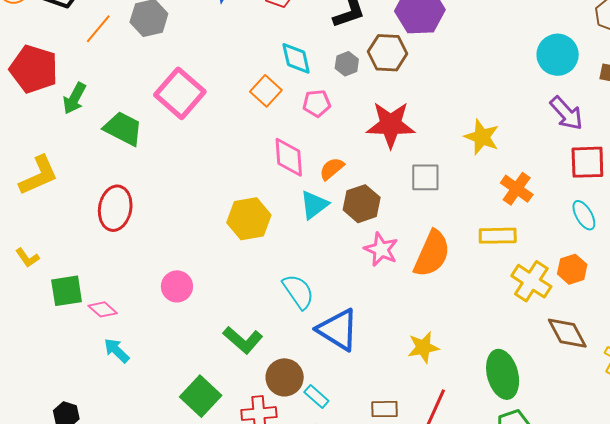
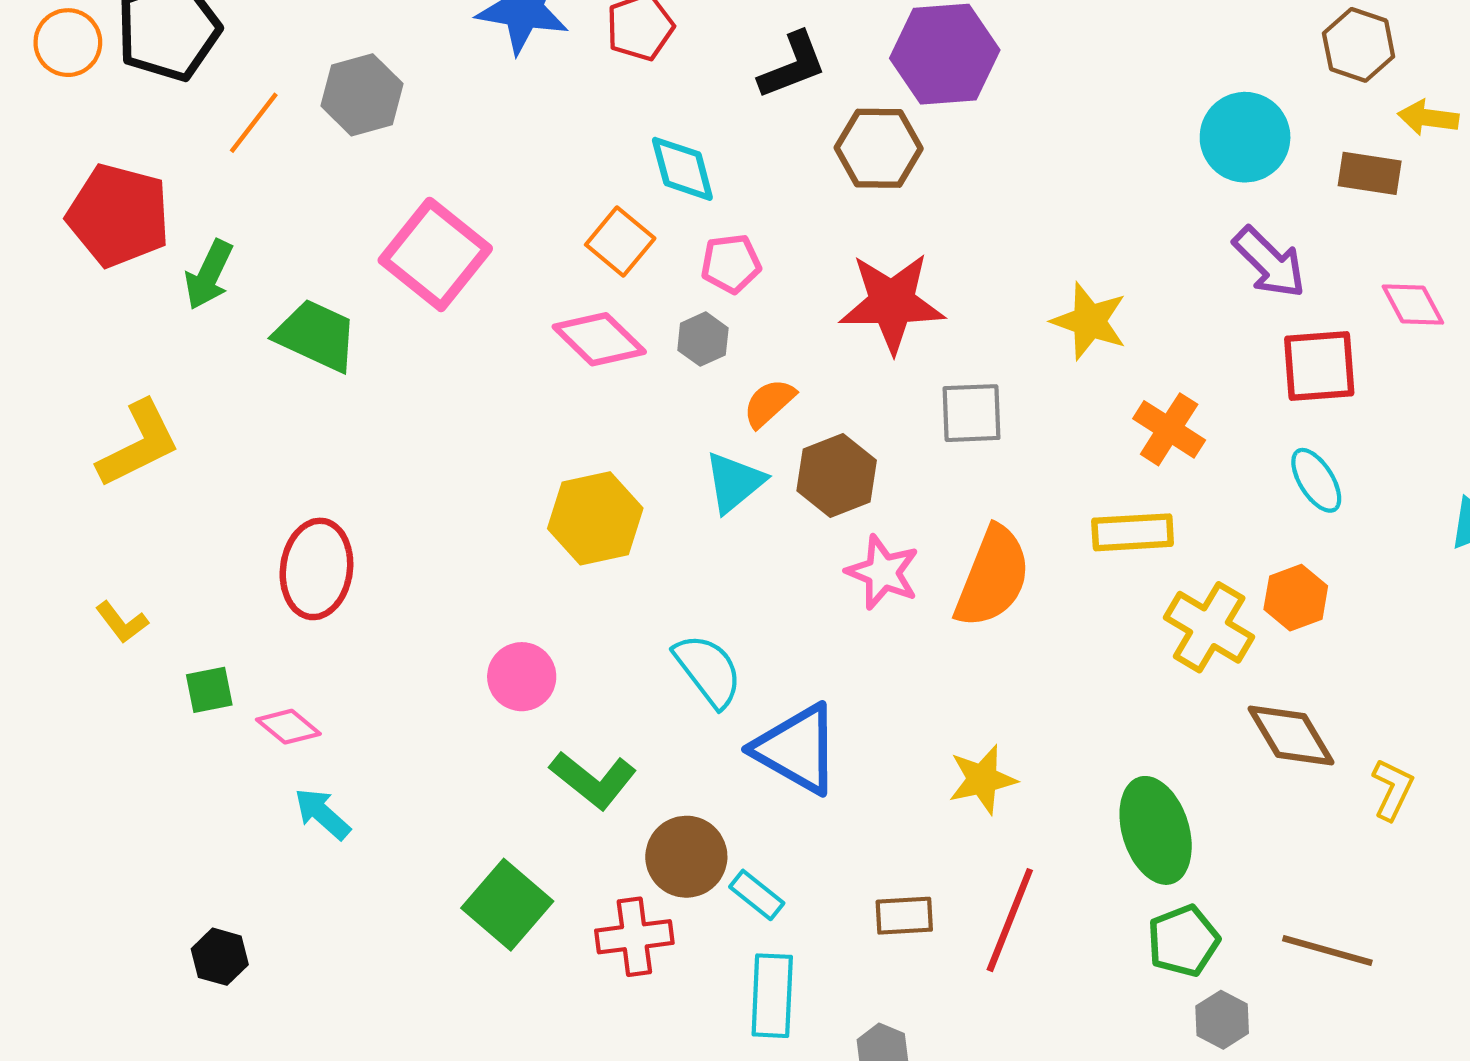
gray hexagon: (347, 64) -> (703, 339), moved
pink diamond: (289, 157) -> (599, 339), moved, turned -39
red ellipse: (115, 208) -> (316, 569), moved
pink circle: (177, 286) -> (522, 677), moved
green square: (67, 291) -> (209, 690), size x0.7

